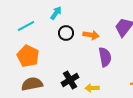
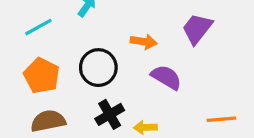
black circle: (66, 33) -> (98, 68), moved, size x1.5
purple semicircle: (105, 57) -> (166, 77), turned -48

